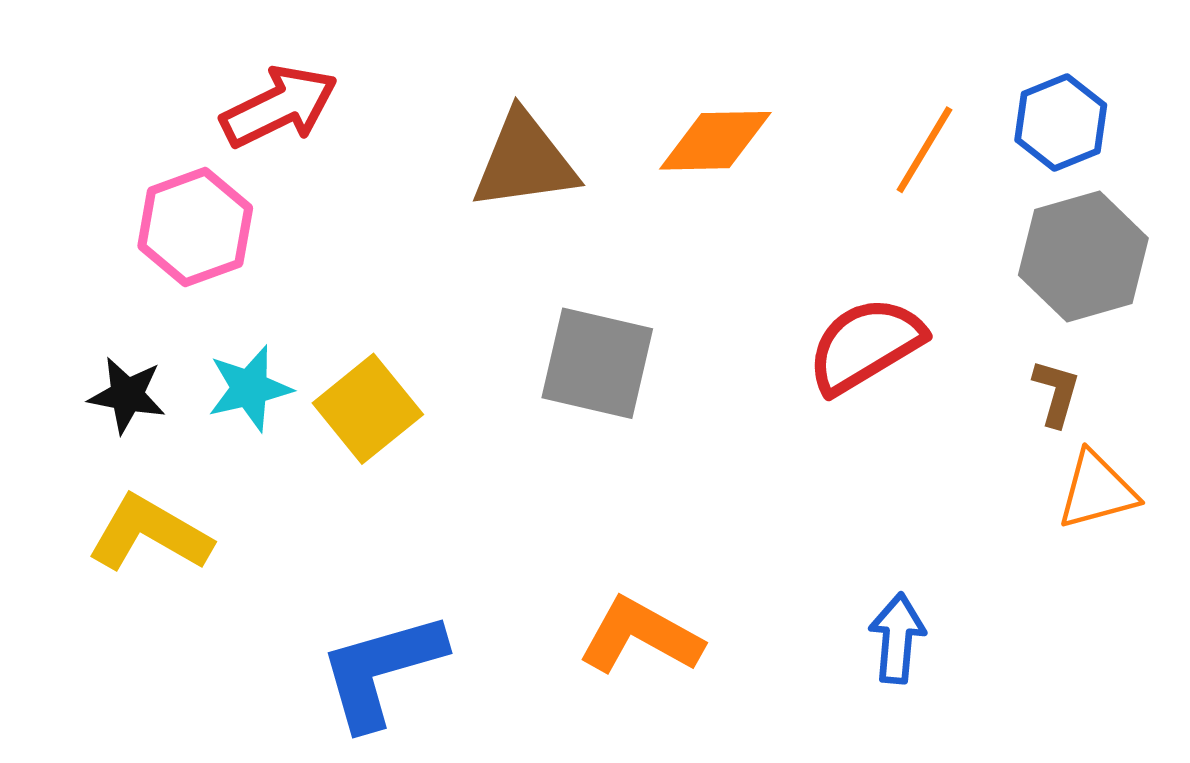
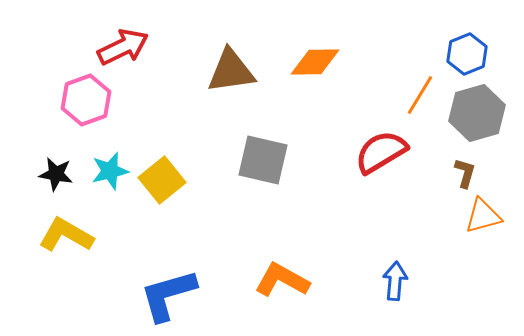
orange line: (924, 150) -> (420, 95), moved

